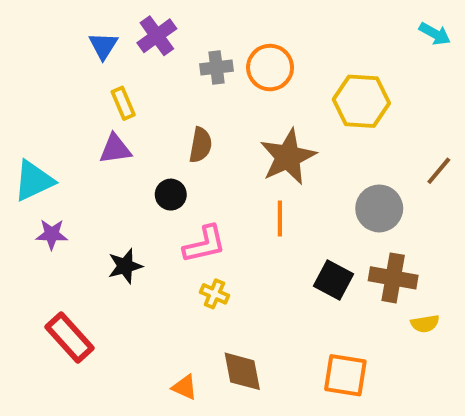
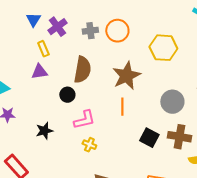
purple cross: (157, 36) -> (57, 27), moved
brown semicircle: (201, 145) -> (82, 70), size x1.5

